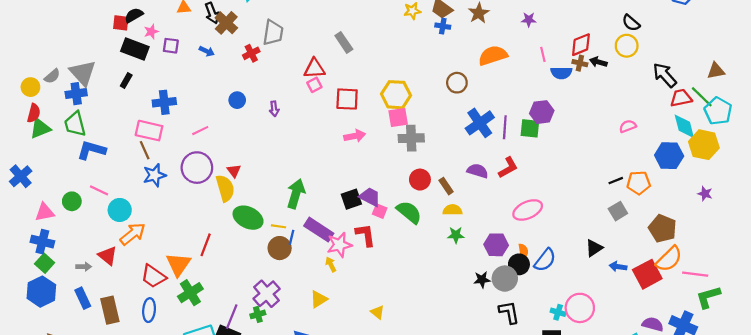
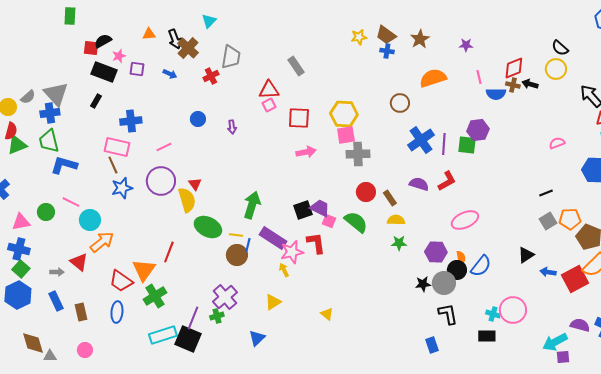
orange pentagon: (639, 183) -> (570, 219), moved
brown rectangle: (110, 310) -> (81, 312), size x0.7

